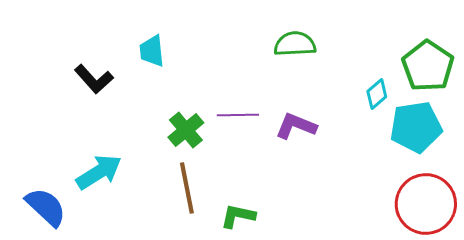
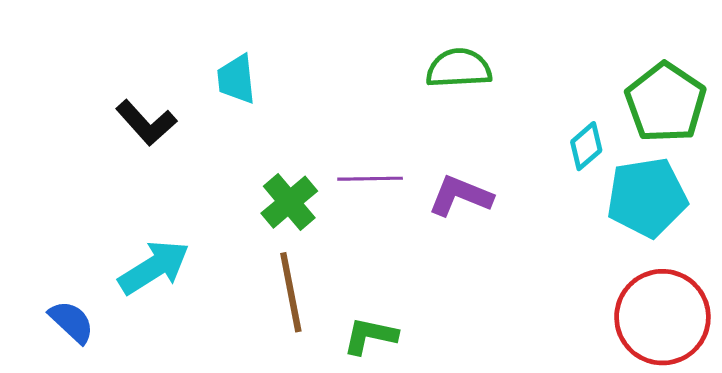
blue semicircle: (46, 207) -> (72, 322), size x0.7

